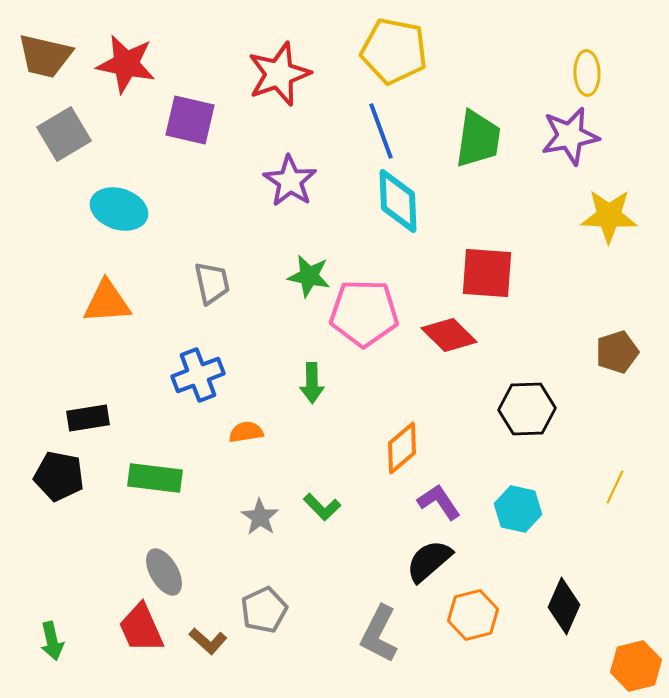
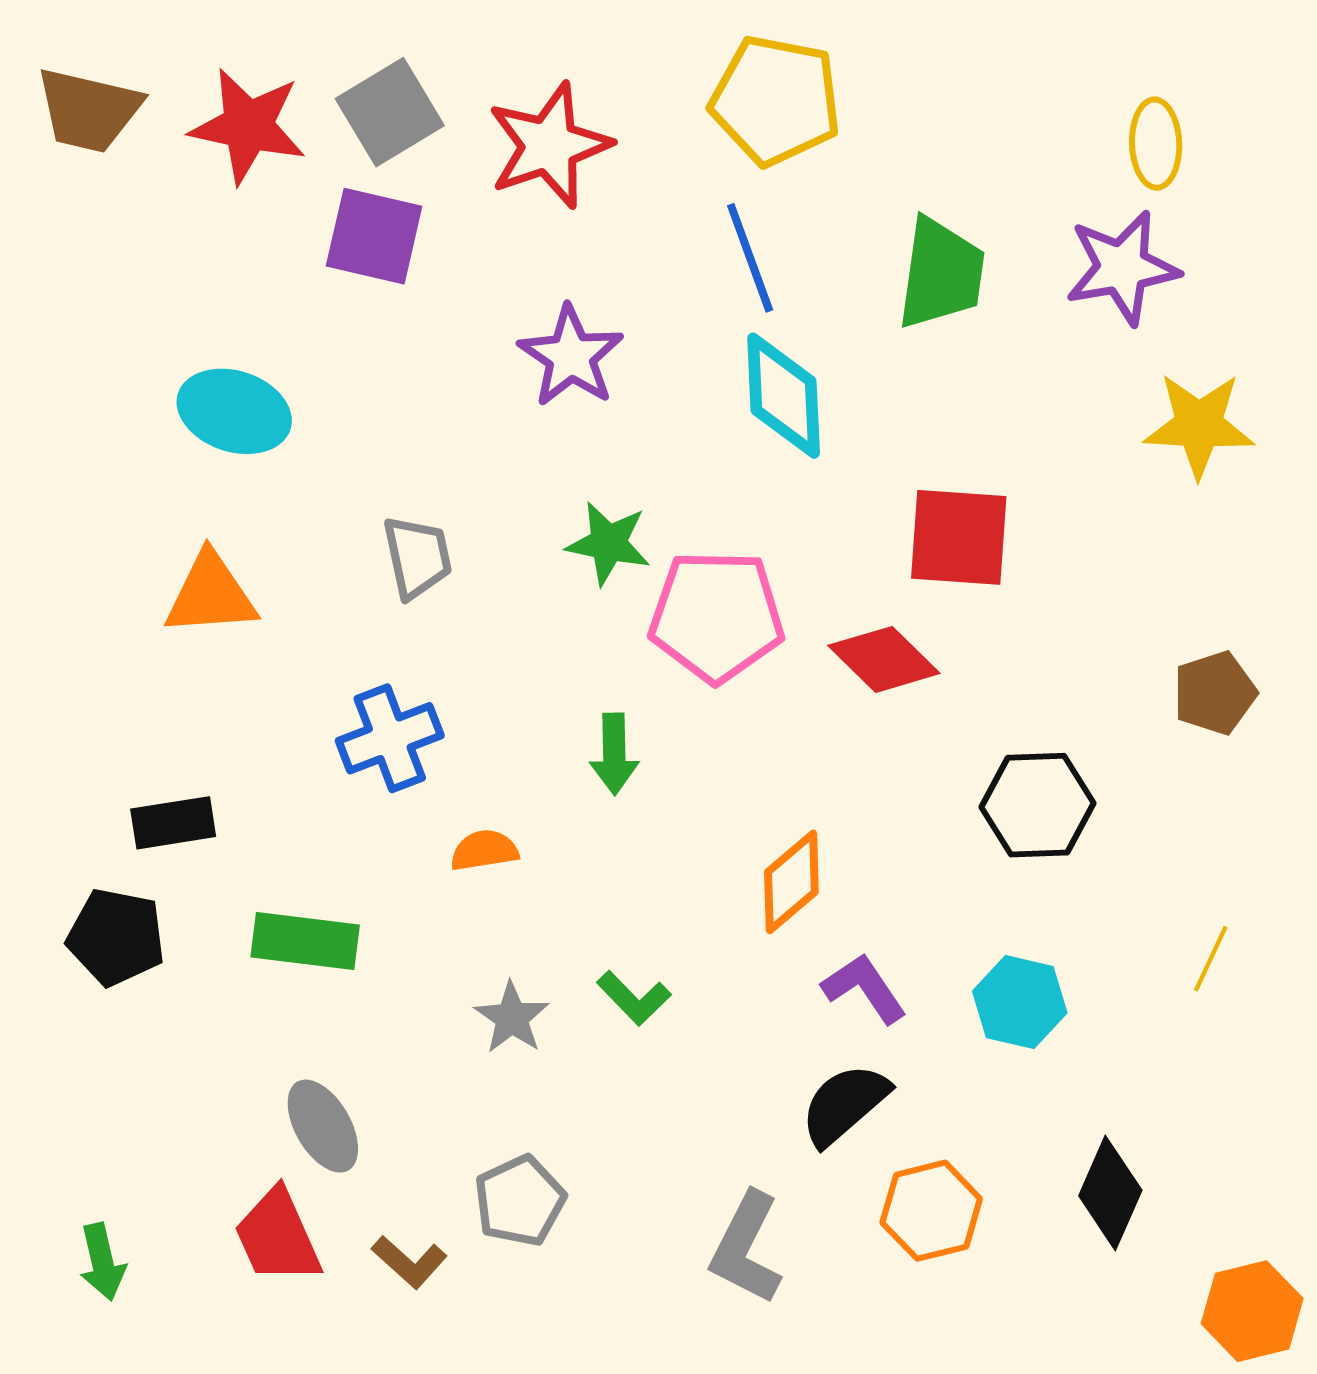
gray square: (64, 134) -> (390, 112), moved

